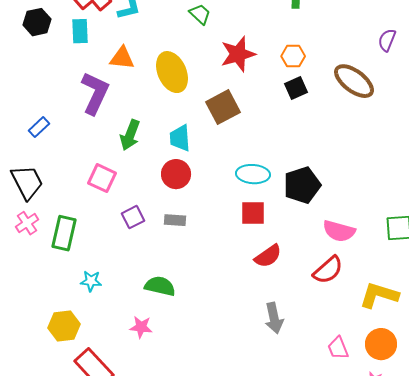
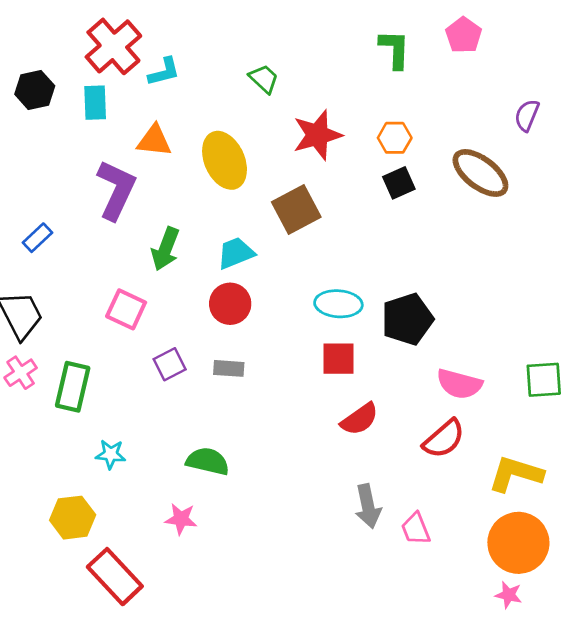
cyan trapezoid: (180, 138) -> (236, 253), turned 72
orange circle: (381, 344) -> (518, 543), size x1.4
pink trapezoid: (338, 348) -> (416, 529), moved

